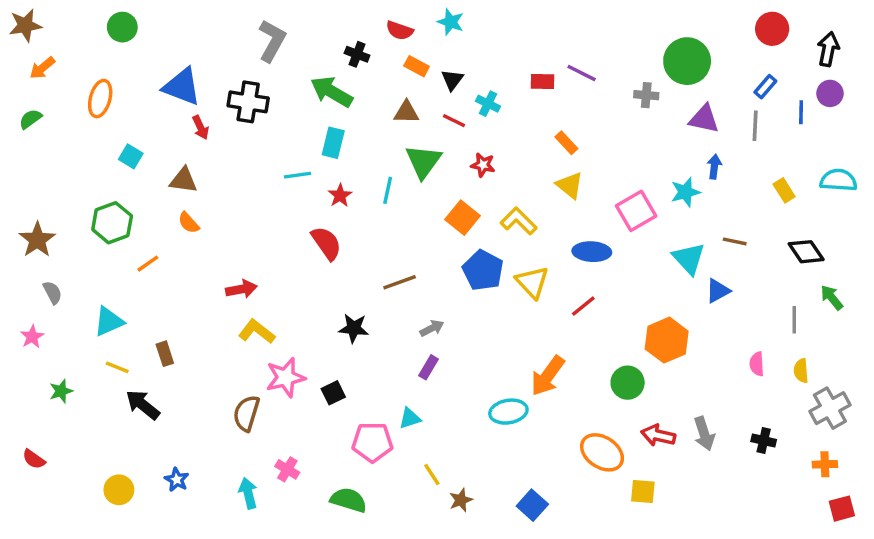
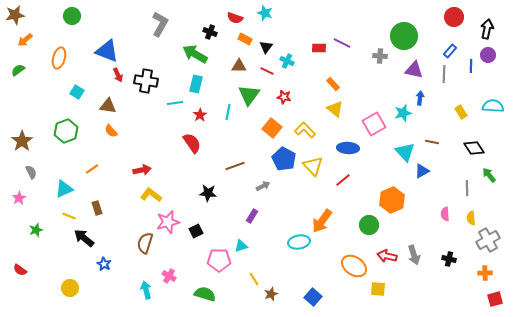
black cross: (248, 102) -> (146, 81), moved
orange line: (148, 264) -> (92, 169), moved
gray arrow: (432, 328) -> (263, 186), moved
blue star: (177, 480) -> (104, 264), moved

